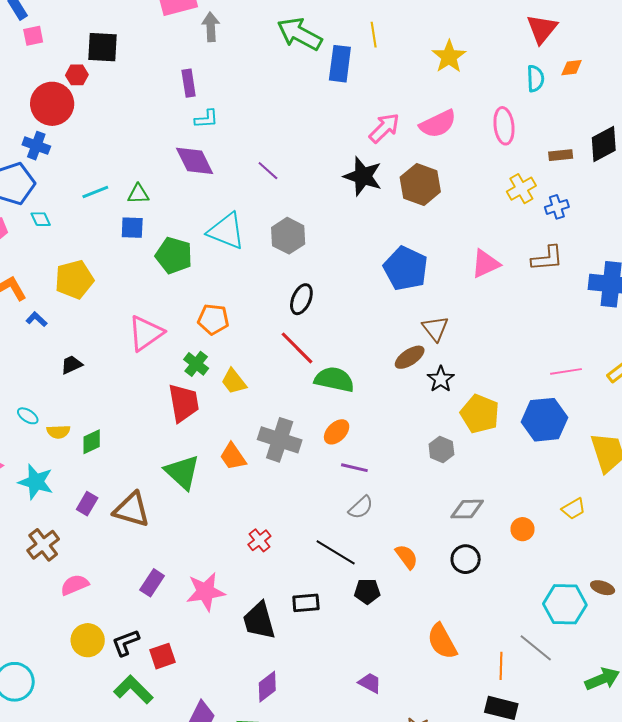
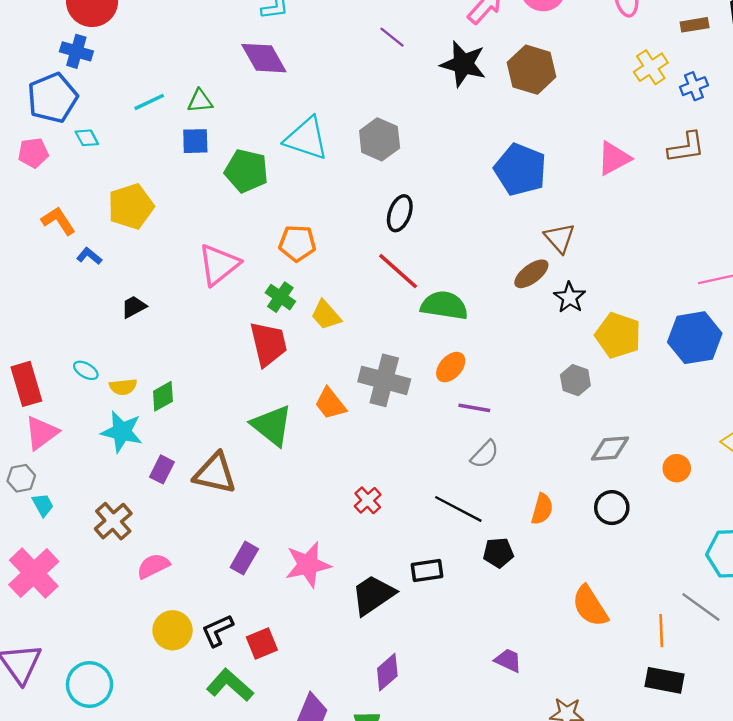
purple line: (268, 171) -> (392, 37), moved
cyan star: (36, 482) -> (122, 432), moved
orange semicircle: (407, 557) -> (542, 509), turned 56
black trapezoid: (259, 621) -> (373, 595), turned 75

